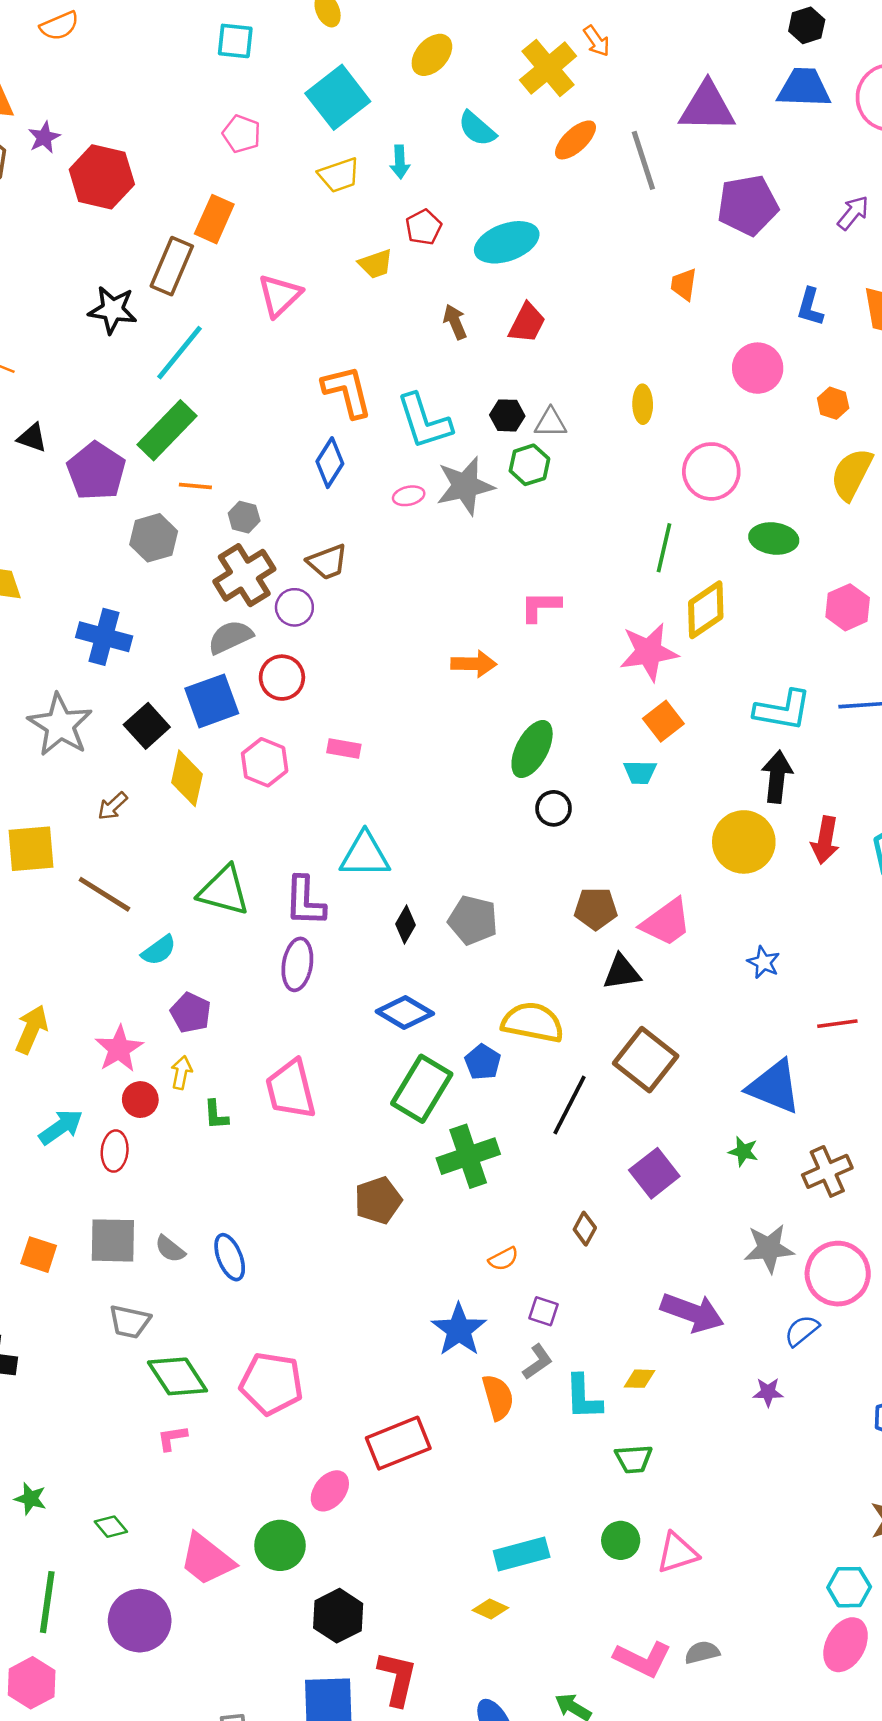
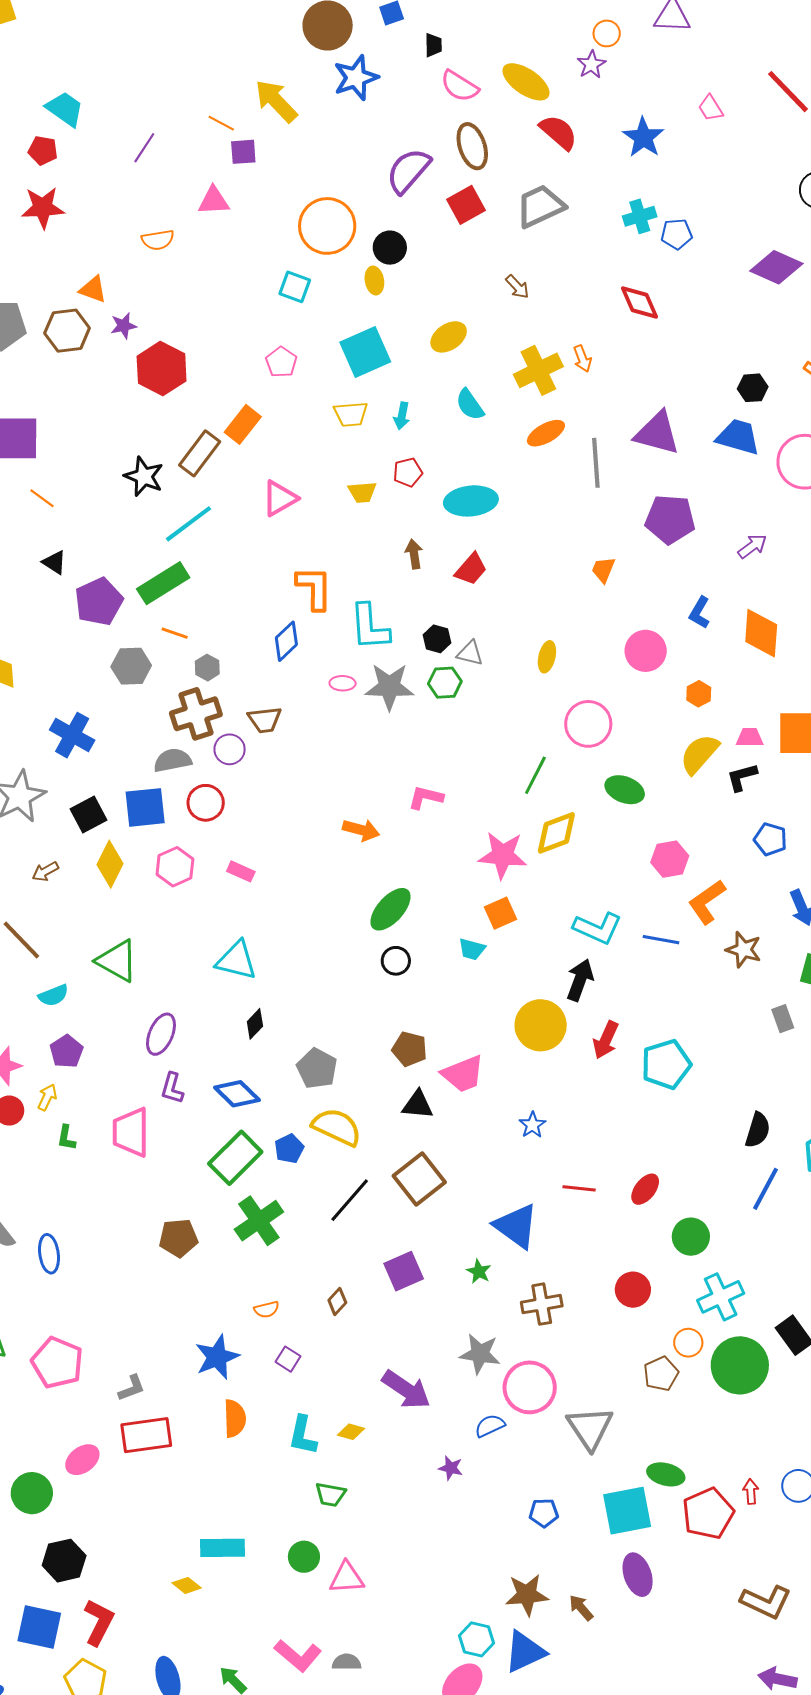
purple L-shape: (305, 901) -> (172, 1088), moved, size x0.7
gray pentagon: (473, 920) -> (317, 1068), moved
green cross: (468, 1156) -> (259, 1221), turned -30
gray L-shape: (538, 1362) -> (132, 1388), moved

